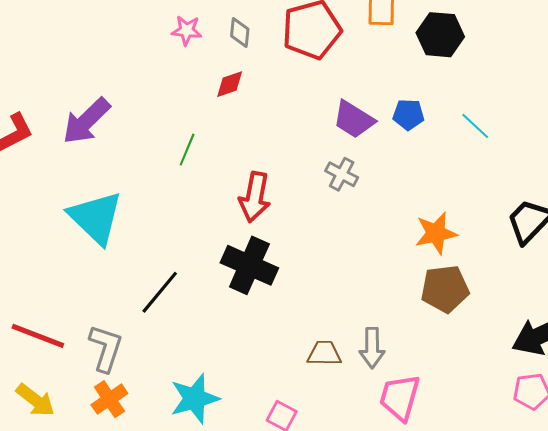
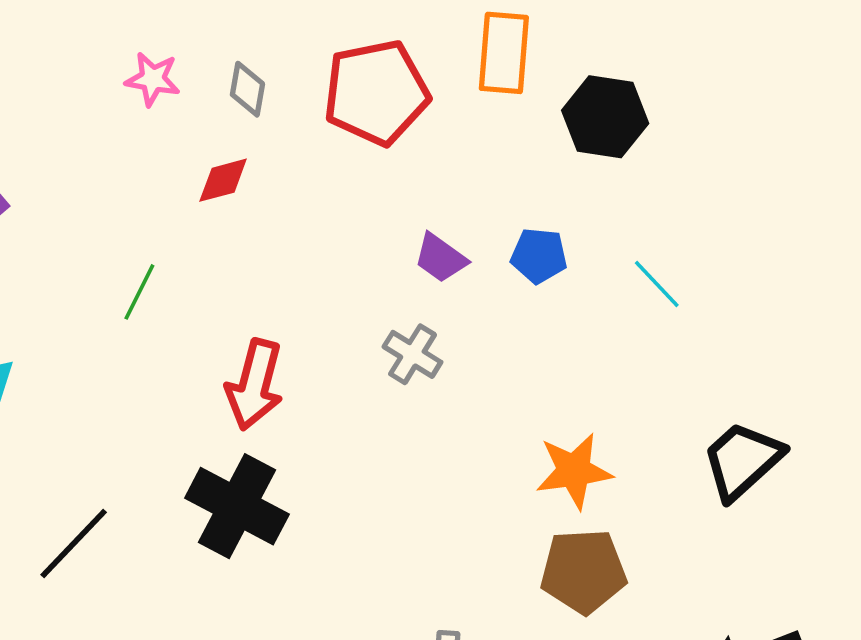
purple trapezoid: (354, 119) -> (440, 258), size x0.7

